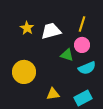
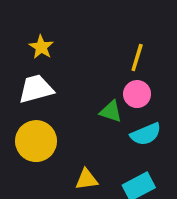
yellow star: (27, 28) -> (41, 47), moved
white trapezoid: (51, 31) -> (36, 89), moved

